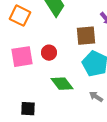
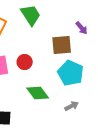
gray arrow: (96, 97) -> (72, 106), turned 120

